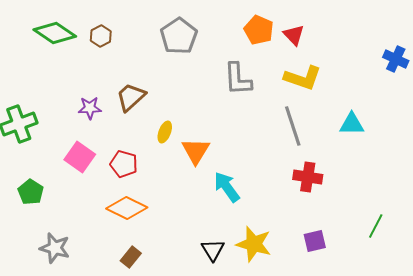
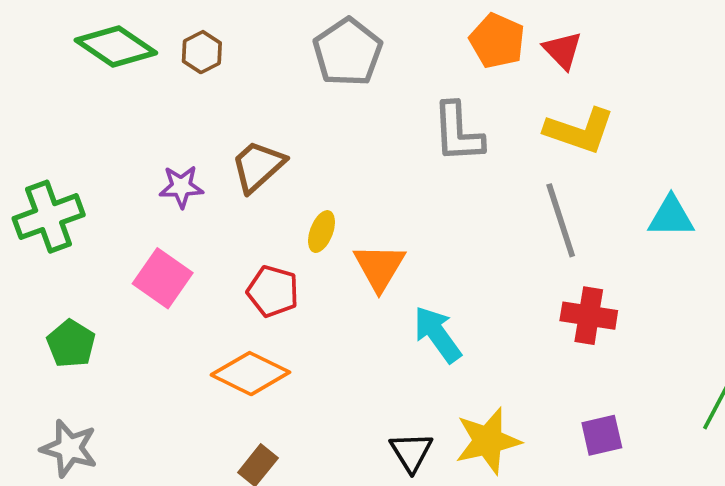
red pentagon: (124, 164) -> (273, 291), moved
yellow star: (254, 244) -> (488, 441), turned -30
gray star: (55, 248) -> (69, 448), moved

